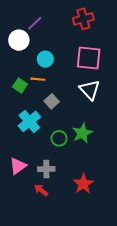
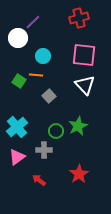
cyan cross: (29, 121) -> (17, 127), moved
gray cross: (46, 169) -> (44, 150), moved

